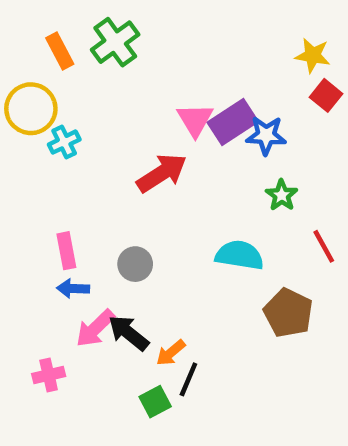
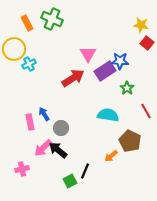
green cross: (115, 42) -> (52, 19), turned -30
purple rectangle: (233, 122) -> (105, 71), moved
pink rectangle: (66, 251) -> (30, 122), moved
gray circle: (135, 264) -> (61, 128), moved
blue arrow: (73, 288) -> (44, 114), moved, turned 56
orange arrow: (171, 353) -> (111, 156), moved

